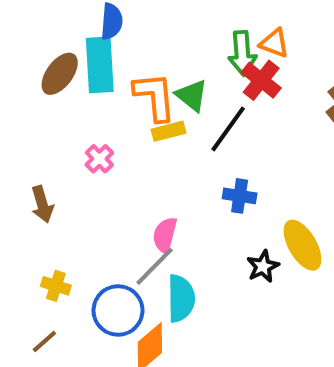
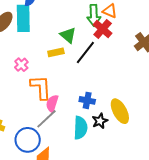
orange L-shape: (155, 97) -> (41, 87), moved
blue cross: (240, 196) -> (87, 100), moved
cyan semicircle: (181, 298) -> (80, 128), moved

